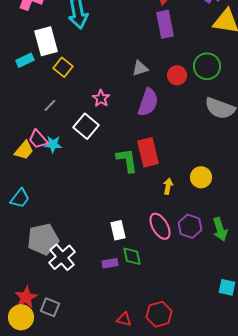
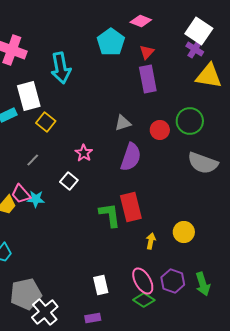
white square: (86, 126) -> (69, 181), size x0.7
green diamond: (132, 256) -> (144, 300), moved, turned -45

